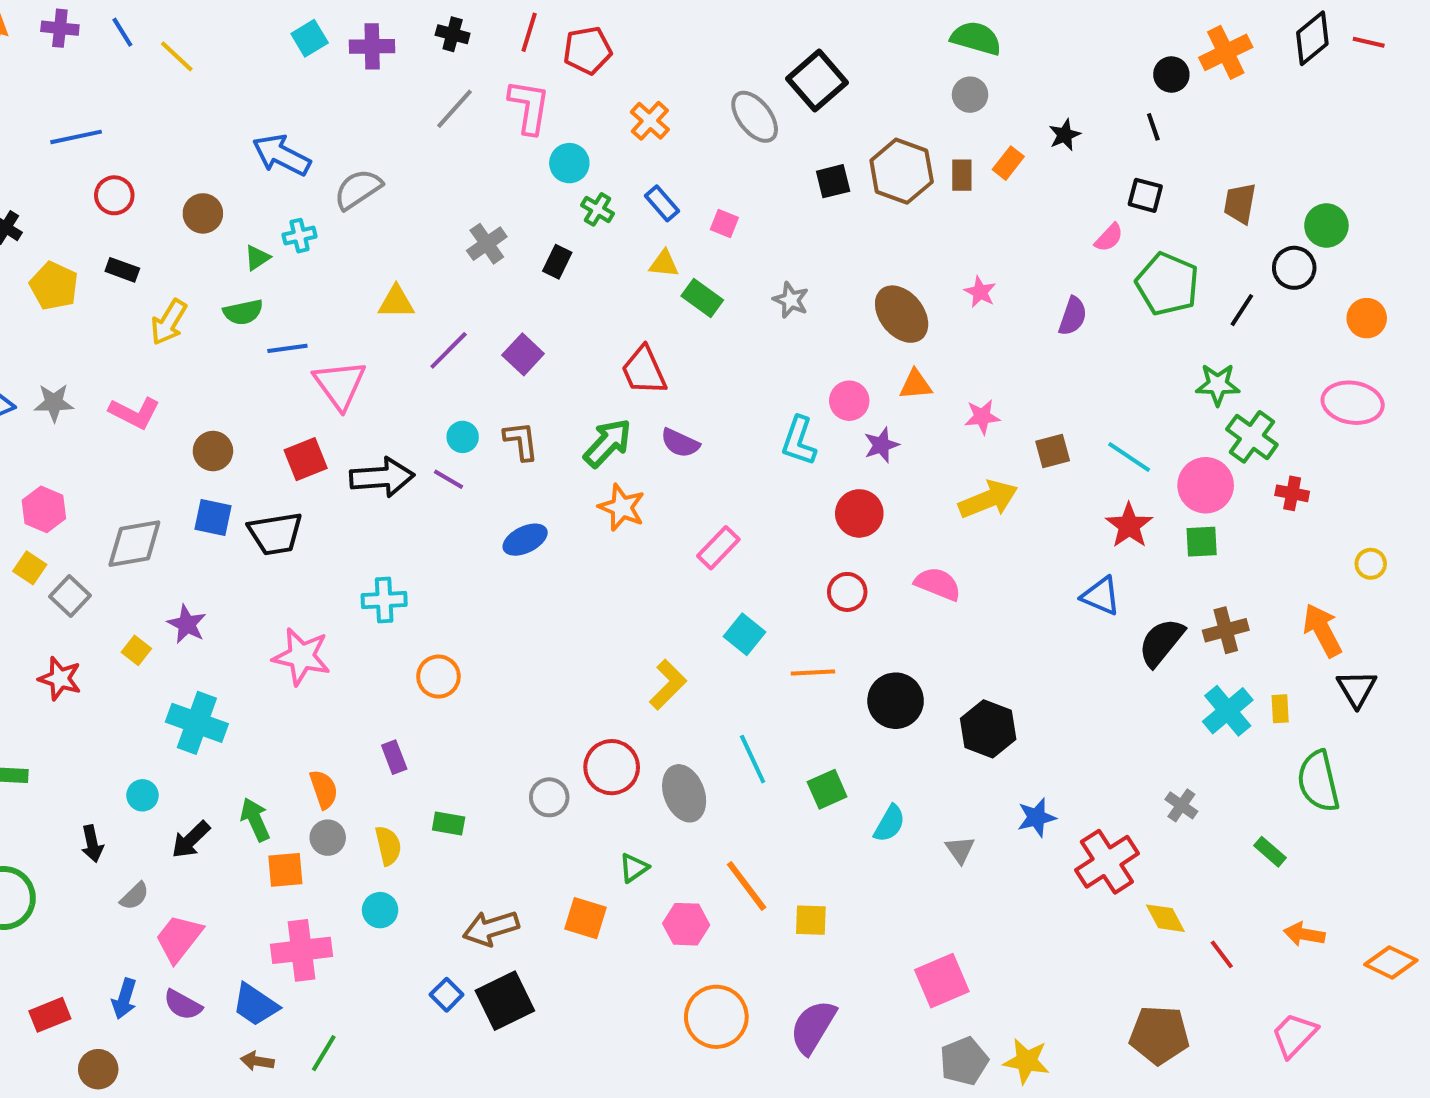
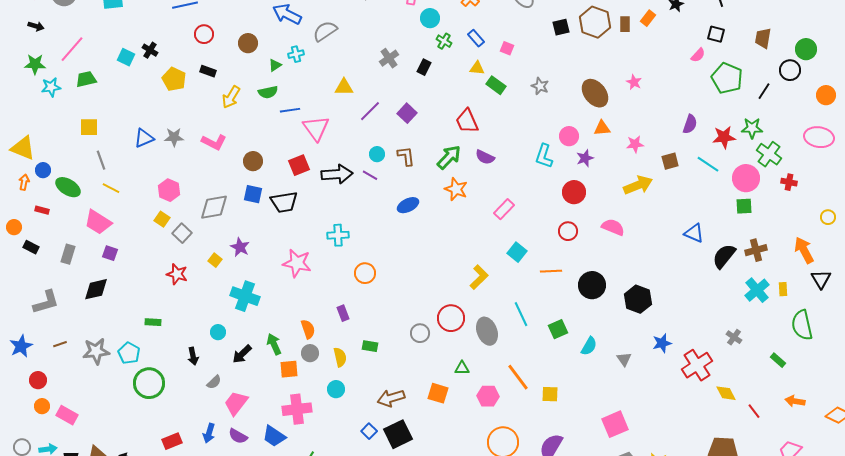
purple semicircle: (1073, 316) -> (690, 124), moved
red star: (1129, 526) -> (724, 137), moved, turned 30
green triangle: (634, 868) -> (462, 368), turned 35

